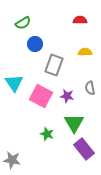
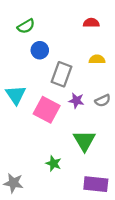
gray semicircle: (90, 88) -> (103, 101), turned -104
purple star: (67, 96) -> (76, 101), moved
green star: (47, 134) -> (53, 164), moved
purple rectangle: (84, 149) -> (96, 184), moved, turned -45

